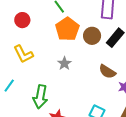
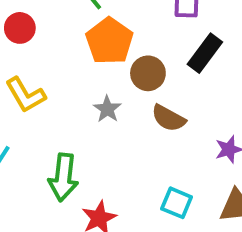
brown circle: (92, 36) -> (148, 73), moved
brown semicircle: (107, 72) -> (168, 118), moved

